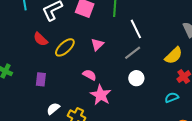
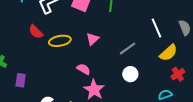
white line: (136, 29) -> (156, 28), moved
yellow ellipse: (65, 47) -> (60, 41), turned 30
purple rectangle: (41, 79) -> (21, 80), moved

